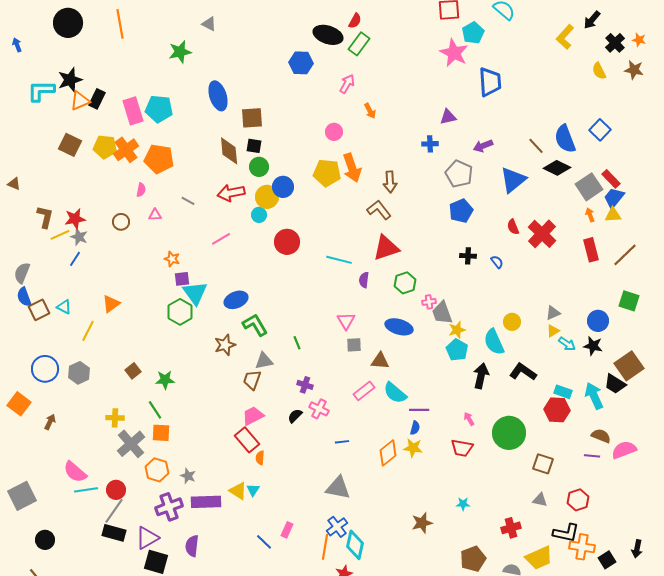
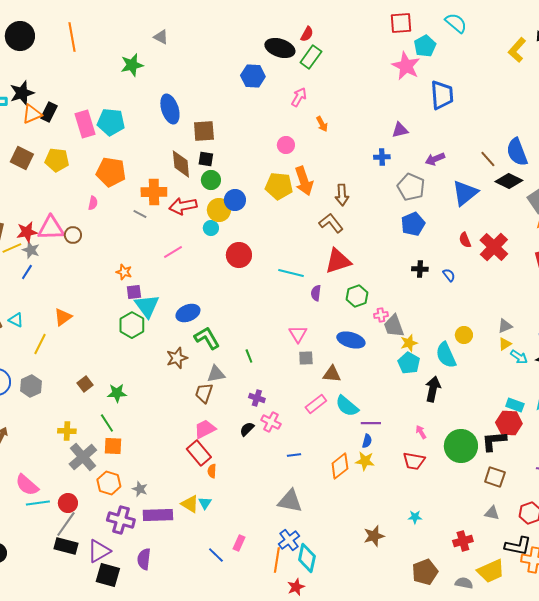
orange cross: (126, 150) -> (154, 192), moved, turned 35
pink triangle: (155, 215) -> (51, 228), moved, size x2.0
black L-shape: (523, 372) -> (494, 441), moved, turned -40
purple cross: (169, 507) -> (121, 520), turned 36

